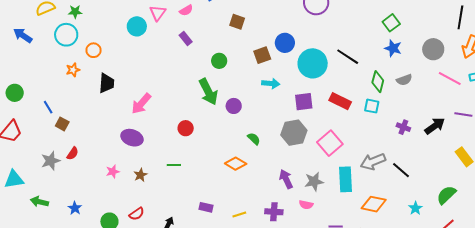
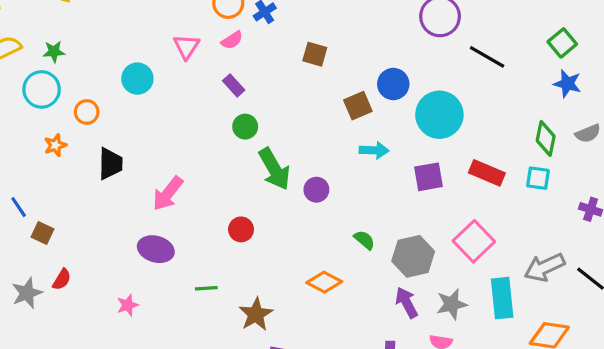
cyan circle: (137, 26) -> (137, 79), moved
black line: (348, 57) -> (487, 57), moved
green circle: (219, 61) -> (245, 127), moved
gray hexagon: (294, 133) -> (413, 256), moved
green semicircle: (254, 139) -> (364, 240), moved
green line: (174, 165) -> (206, 288), moved
brown star: (140, 175) -> (256, 314), moved, size x1.5

